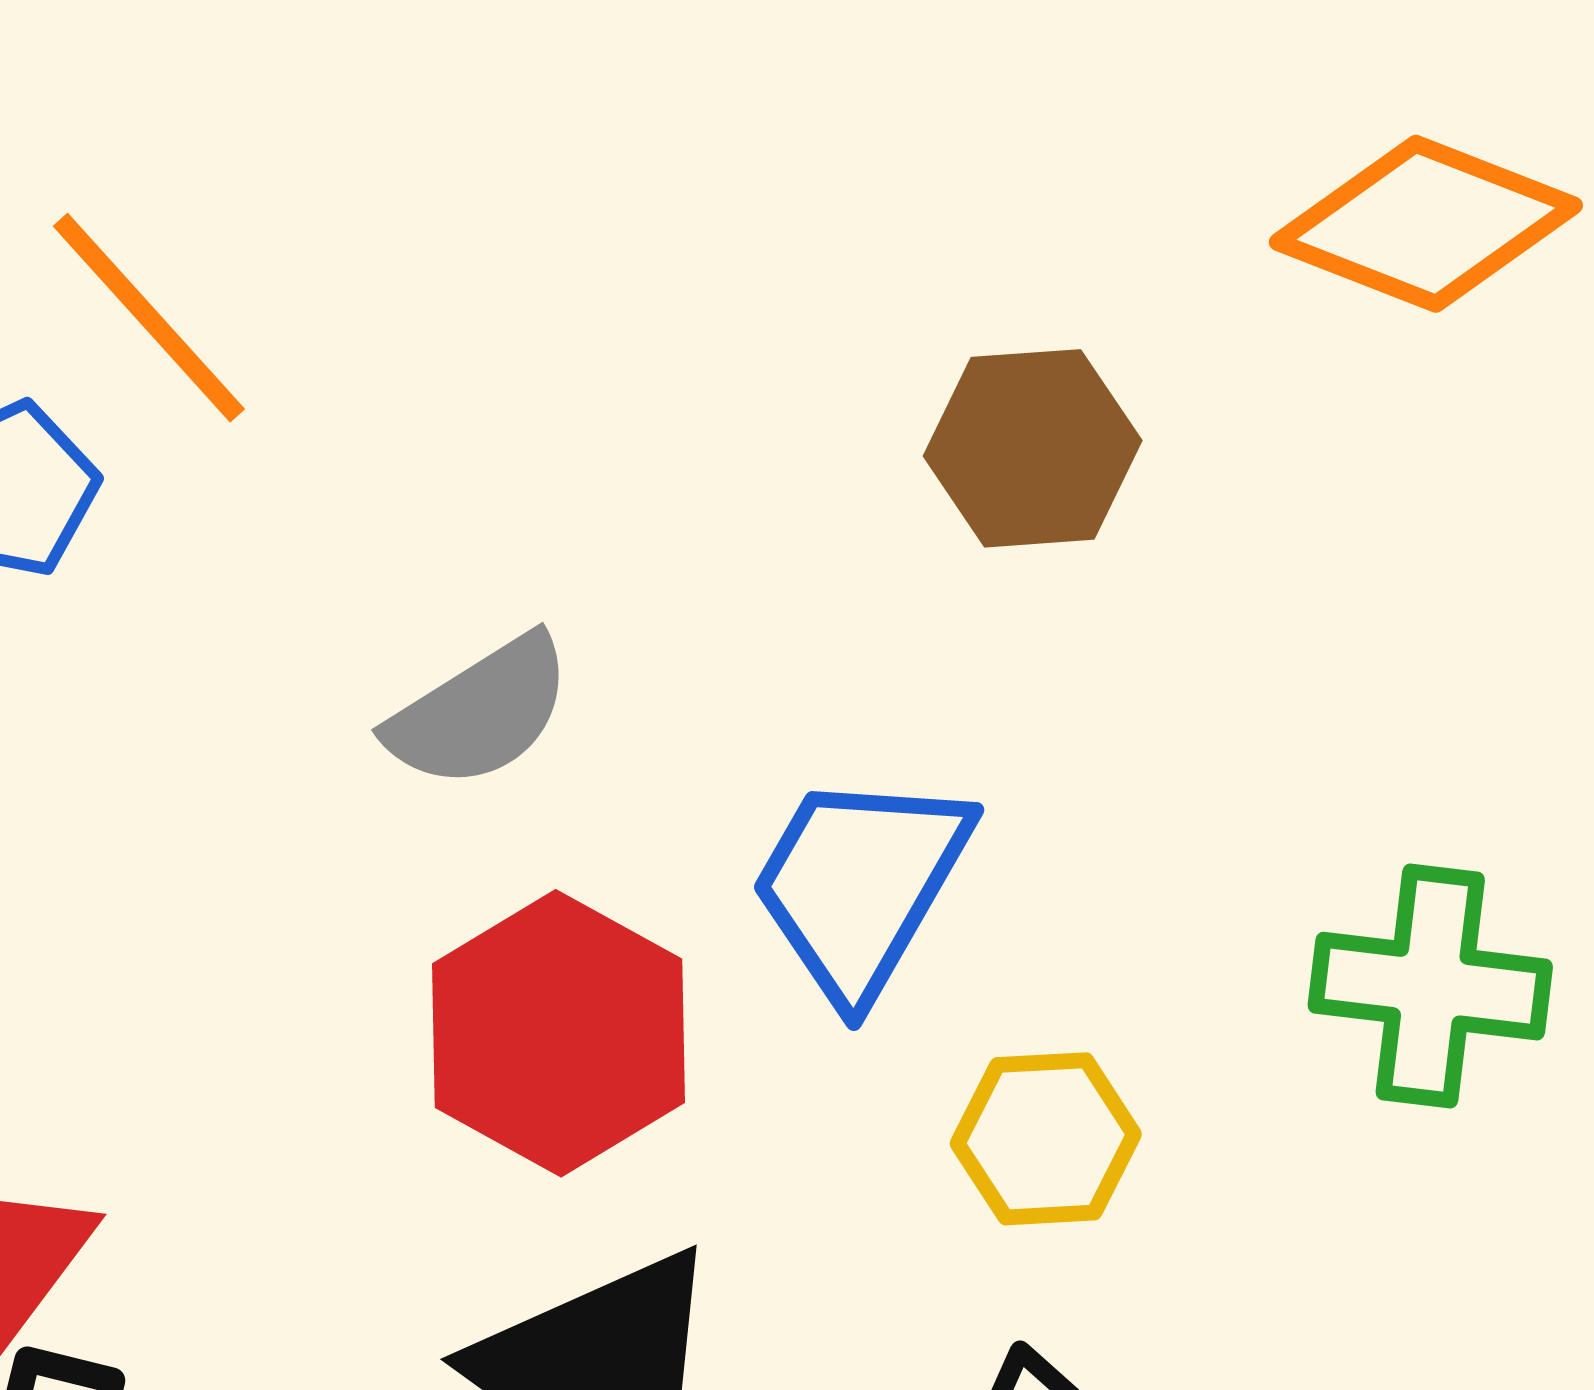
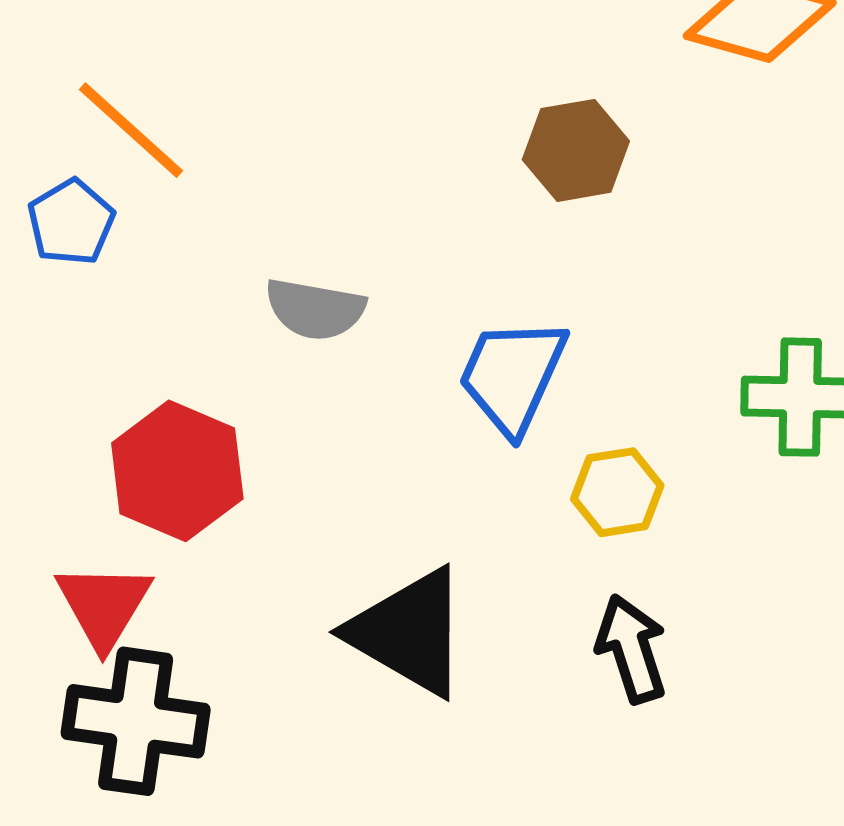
gray semicircle: (480, 712) -> (315, 309), turned 48
red hexagon: (558, 1033) -> (177, 471), moved

